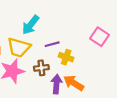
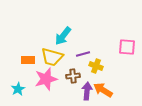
pink square: (99, 37) -> (127, 47), turned -30

